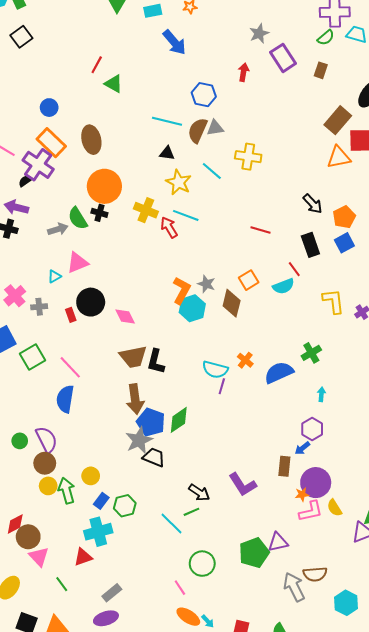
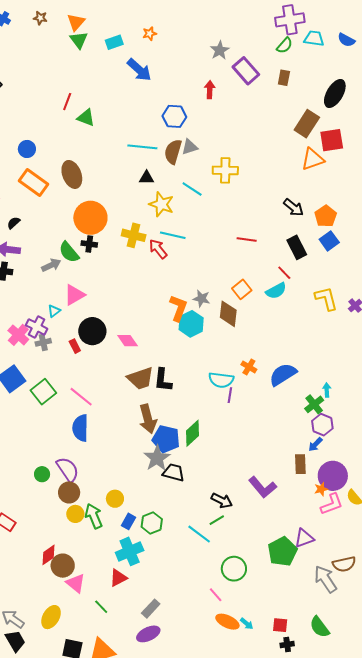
purple cross: (38, 165) -> (37, 327), moved, size x0.7
green cross: (311, 353) -> (314, 404), moved

